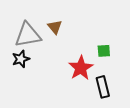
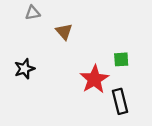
gray triangle: (28, 35) -> (33, 13), moved, size x0.5

